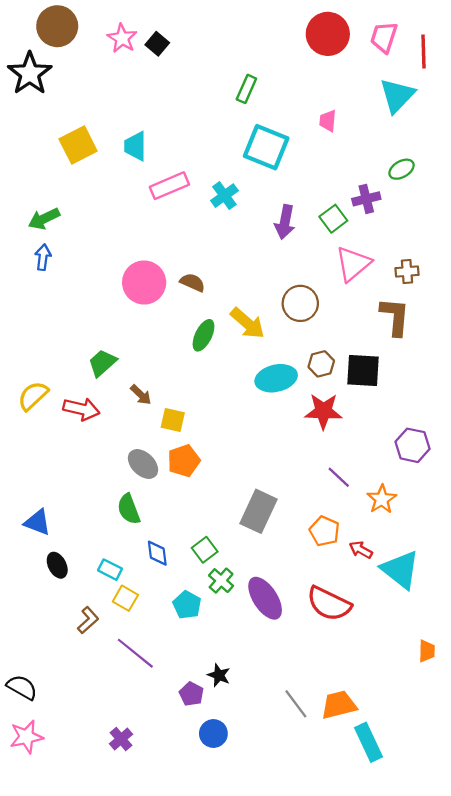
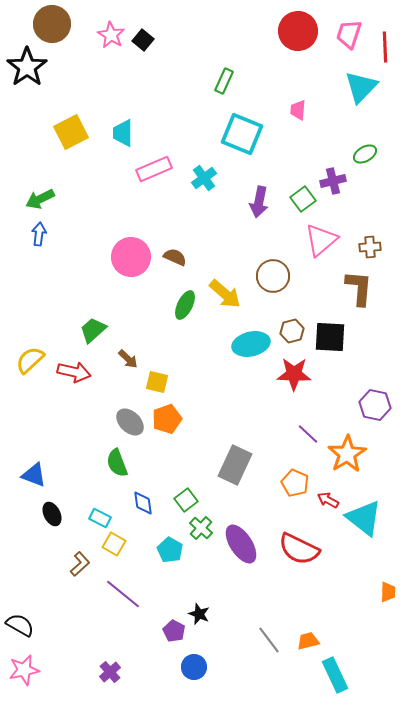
orange star: (382, 499) -> (347, 454), size x1.4
orange trapezoid: (339, 705) -> (308, 641), size x0.7

